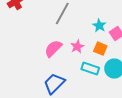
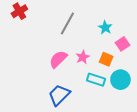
cyan star: (99, 26) -> (105, 28), moved

